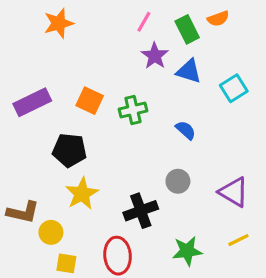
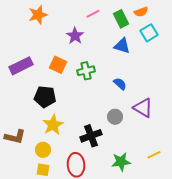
pink line: (144, 22) -> (93, 14), turned 32
purple star: (155, 56) -> (75, 36), moved
cyan square: (234, 88) -> (149, 33), moved
purple triangle: (234, 192) -> (143, 108), moved
yellow circle: (51, 232) -> (43, 150), moved

